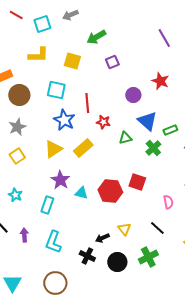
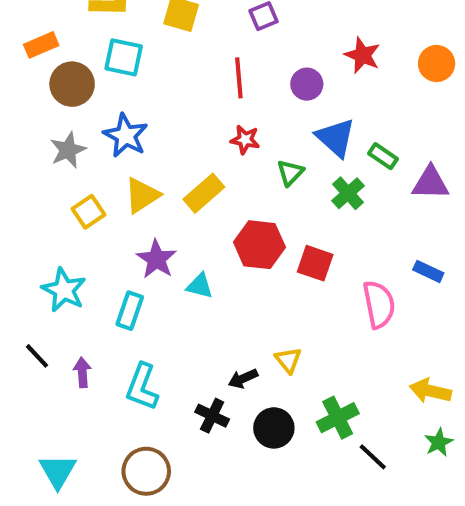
cyan square: (56, 90) -> (124, 57), moved
red line: (87, 103) -> (239, 78), moved
blue star: (64, 120) -> (126, 136), moved
green rectangle: (170, 130) -> (383, 156), turned 56
green triangle: (125, 138) -> (290, 173), turned -32
yellow square: (17, 156) -> (89, 212), moved
red hexagon: (110, 191) -> (259, 245), moved
cyan star: (15, 195) -> (64, 290), size x1.5
pink semicircle: (168, 202) -> (379, 304), size x1.6
black line: (157, 228) -> (373, 457), moved

